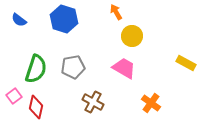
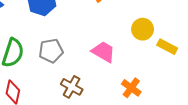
yellow circle: (132, 36) -> (143, 29), moved

